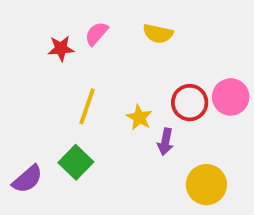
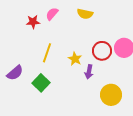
purple semicircle: (27, 179) -> (15, 73), moved

